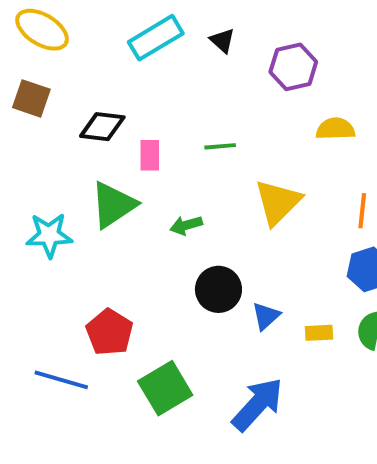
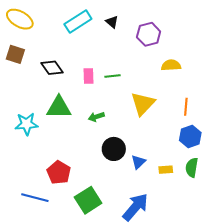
black diamond: (102, 127) -> (52, 68), turned 50
pink rectangle: (150, 155) -> (88, 76), moved
green triangle: (113, 205) -> (59, 107), turned 36

